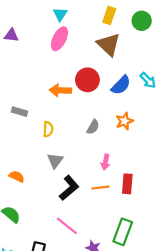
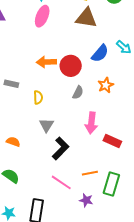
brown triangle: (109, 45) -> (86, 18), turned -30
red circle: (87, 80) -> (71, 66), moved
pink arrow: (105, 162) -> (91, 123), size x1.5
red rectangle: (127, 184) -> (112, 141), turned -66
orange line: (100, 188) -> (90, 173), moved

